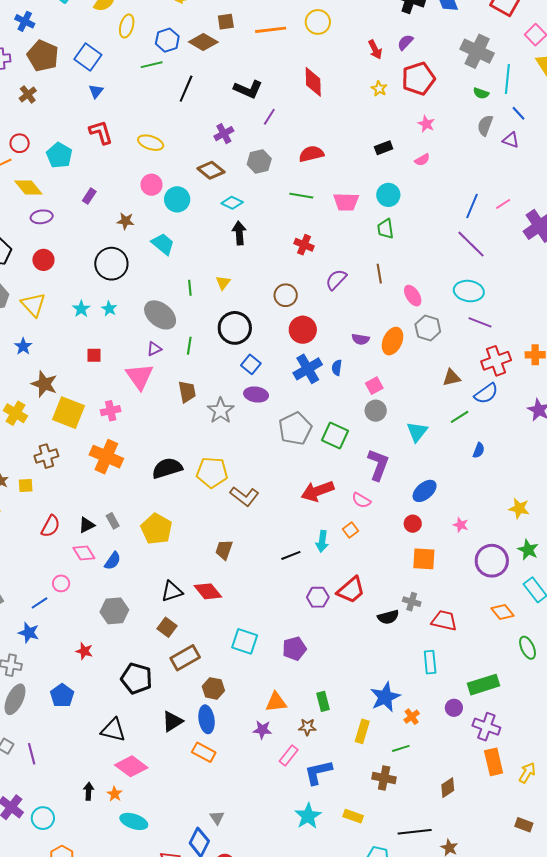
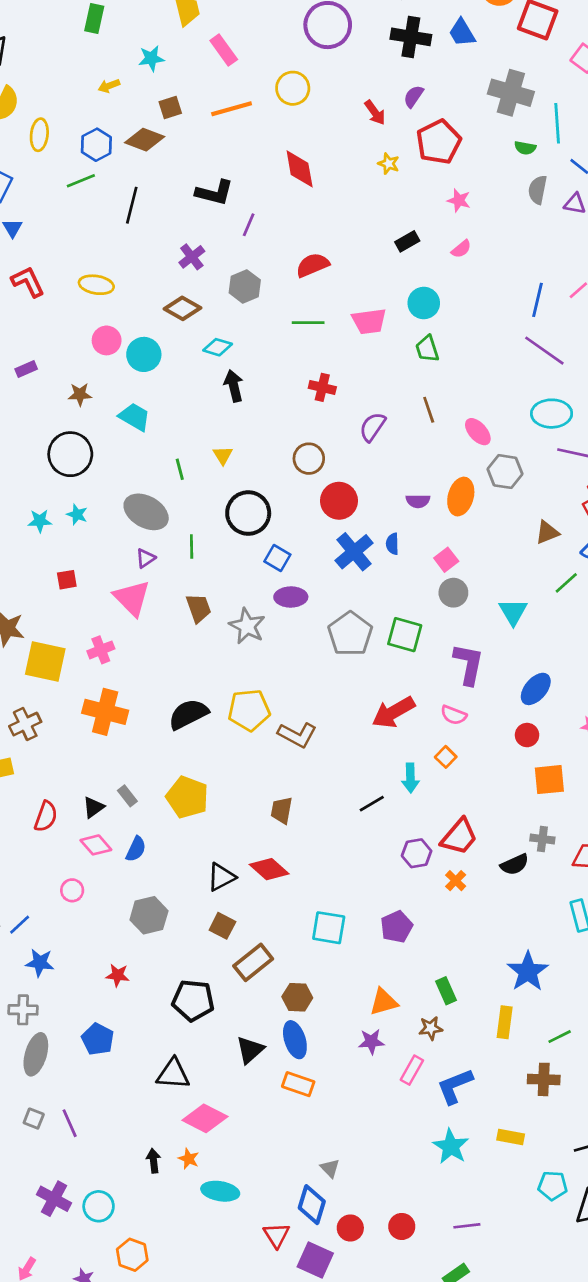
purple rectangle: (89, 196) -> (26, 369), turned 42
cyan star: (81, 309) -> (40, 521), turned -30
blue line: (40, 603) -> (20, 925), moved
orange cross: (412, 717) -> (456, 881), moved

